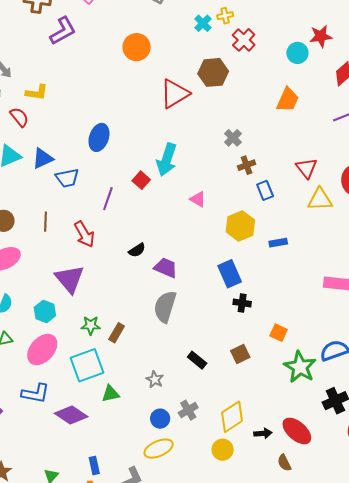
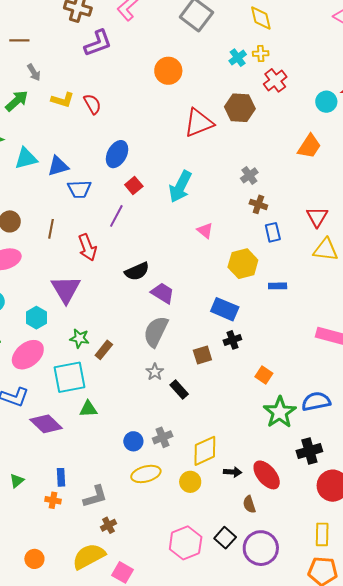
red semicircle: (19, 117) -> (92, 104), moved
brown cross: (247, 165) -> (258, 204), turned 30
red square: (141, 180) -> (134, 185), moved
black semicircle: (137, 250) -> (137, 271), size x1.4
blue rectangle: (230, 274) -> (225, 309), turned -52
black cross: (242, 303) -> (232, 340), turned -36
brown square: (240, 354) -> (202, 355), moved
gray star: (155, 379) -> (155, 372), moved
yellow ellipse: (159, 449) -> (146, 474), moved

